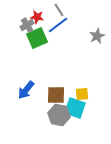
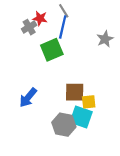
blue line: (58, 25) -> (63, 27), turned -40
green square: (37, 38) -> (52, 50), moved
brown square: (56, 95) -> (75, 92), moved

